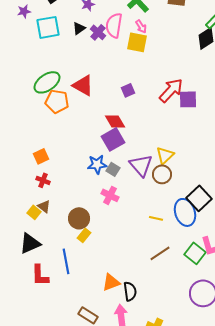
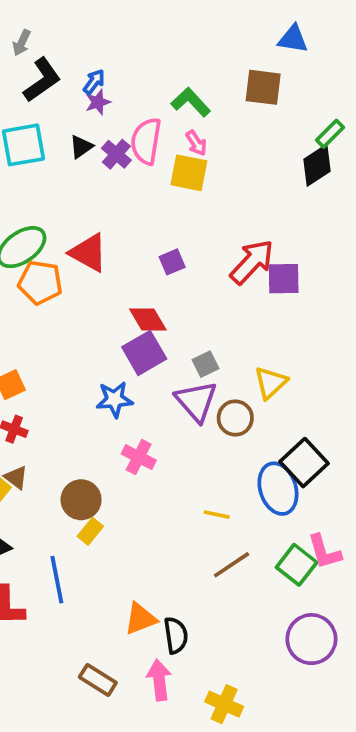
yellow triangle: (165, 155) -> (271, 383), moved
gray square: (113, 169) -> (206, 364), moved, turned 32
yellow line: (156, 218) -> (217, 515), moved

